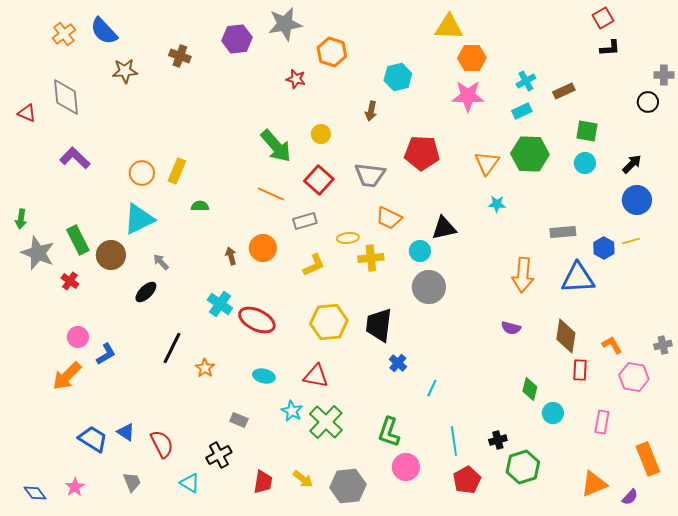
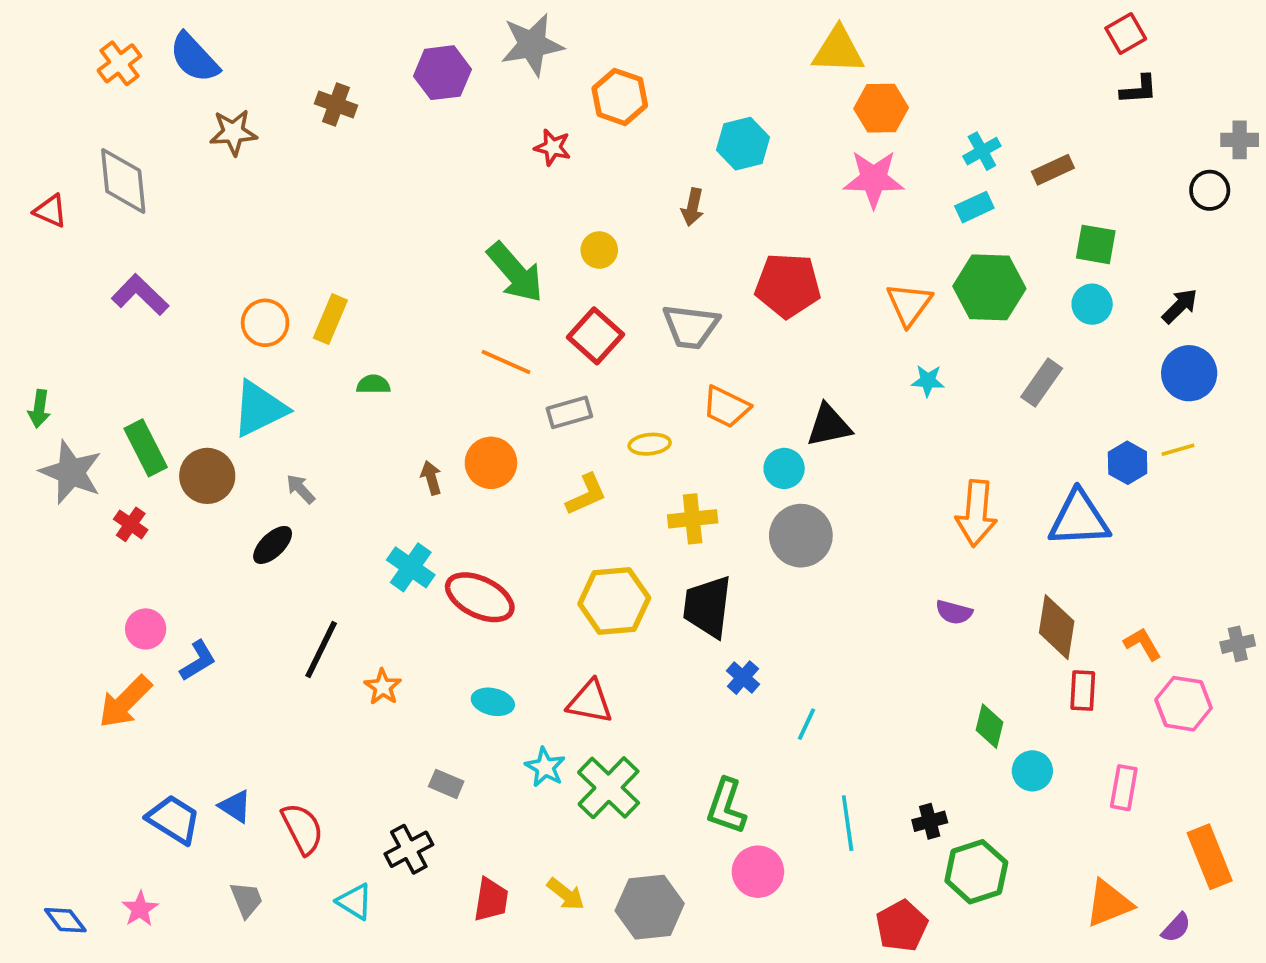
gray rectangle: (563, 232) -> (1042, 383), moved, turned -50
yellow cross: (371, 258) -> (693, 519), moved
red pentagon: (467, 480) -> (902, 926), moved

